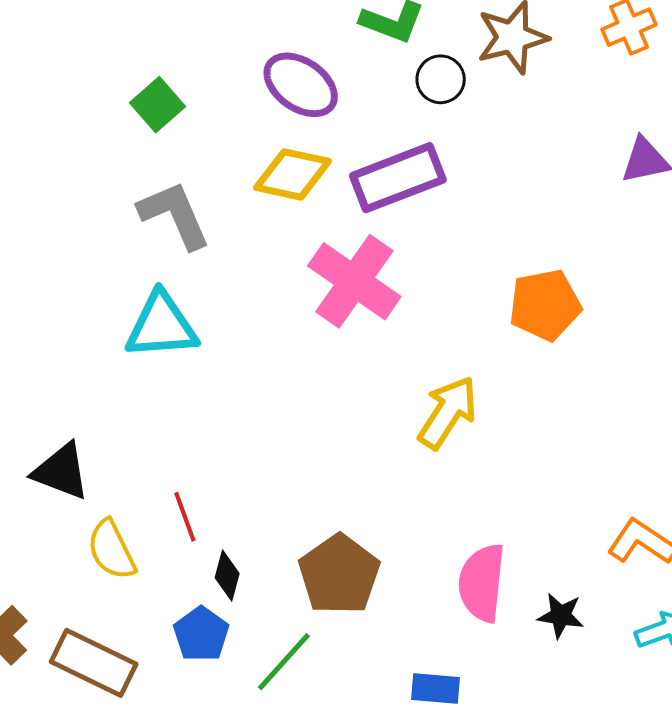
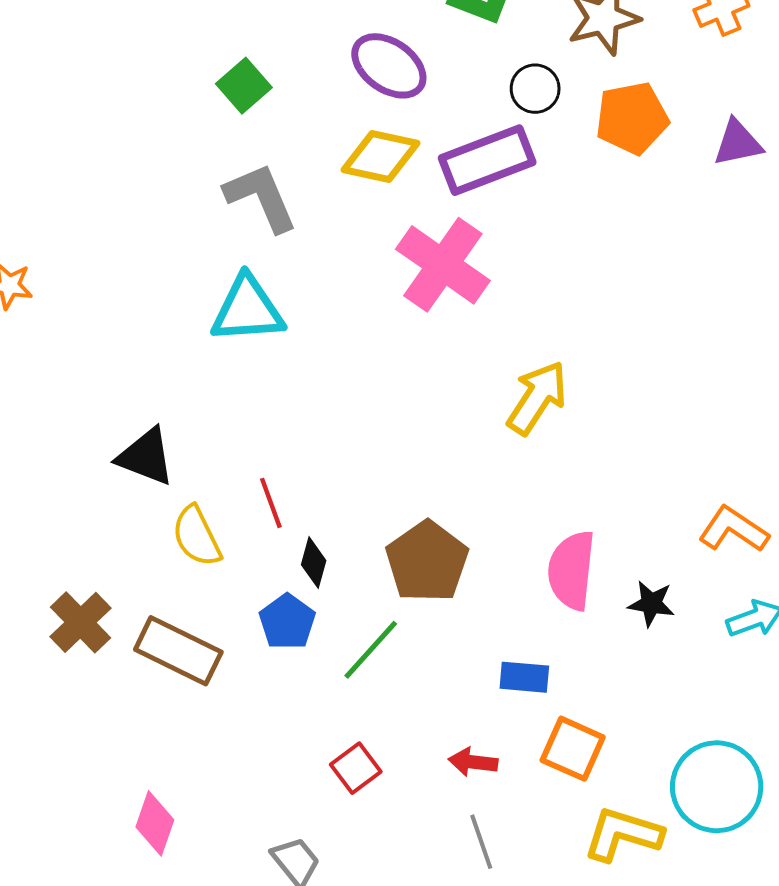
black circle: (441, 79) -> (535, 89), moved
orange pentagon: (545, 305) -> (632, 118), moved

